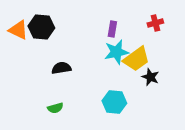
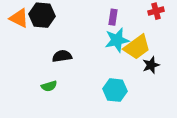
black star: (150, 77) -> (151, 65), turned 30
green semicircle: (55, 108) -> (49, 86), moved

